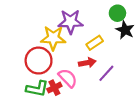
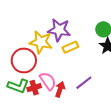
yellow rectangle: (95, 43) -> (70, 47), moved
red arrow: (87, 63) -> (60, 89), moved, turned -70

